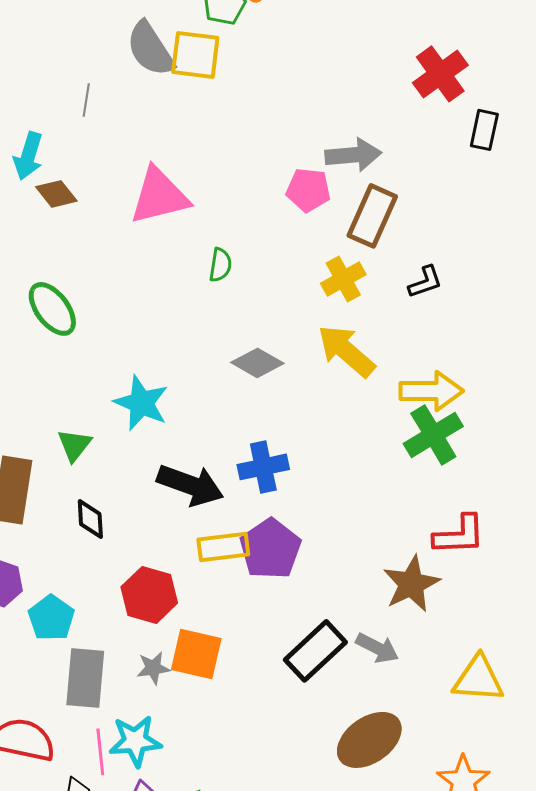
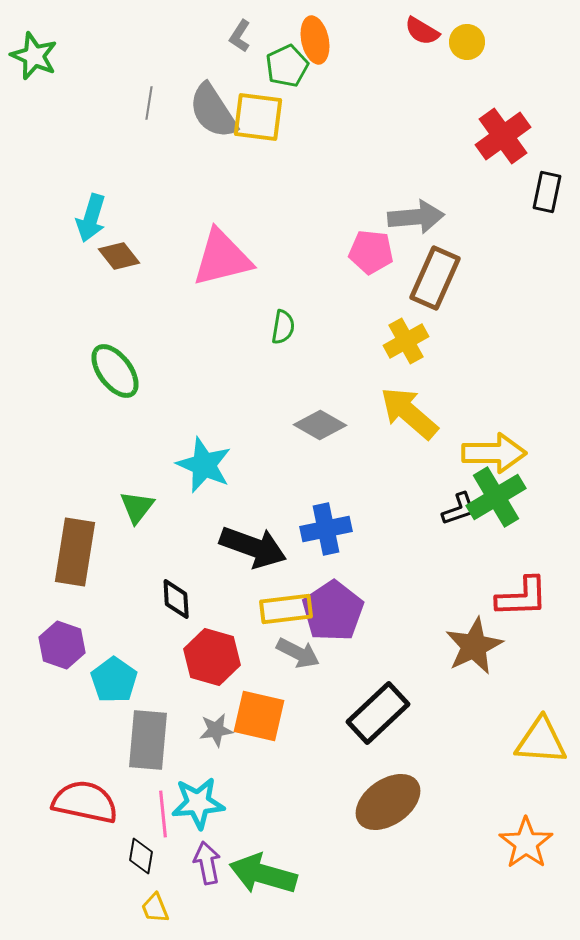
gray line: (86, 100) -> (149, 103), moved
black L-shape: (425, 282) -> (459, 509), moved
black diamond: (90, 519) -> (176, 599), moved
gray arrow: (377, 648) -> (298, 653), moved
brown ellipse: (369, 740) -> (388, 802), moved

